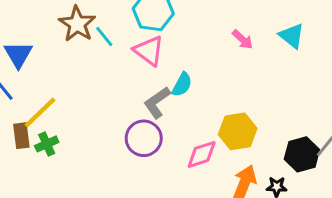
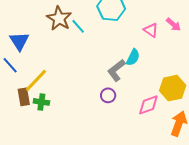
pink triangle: (149, 51) -> (151, 30), moved, size x0.7
purple circle: (144, 138) -> (108, 95), size x0.6
green cross: (47, 144) -> (41, 102), turned 35

